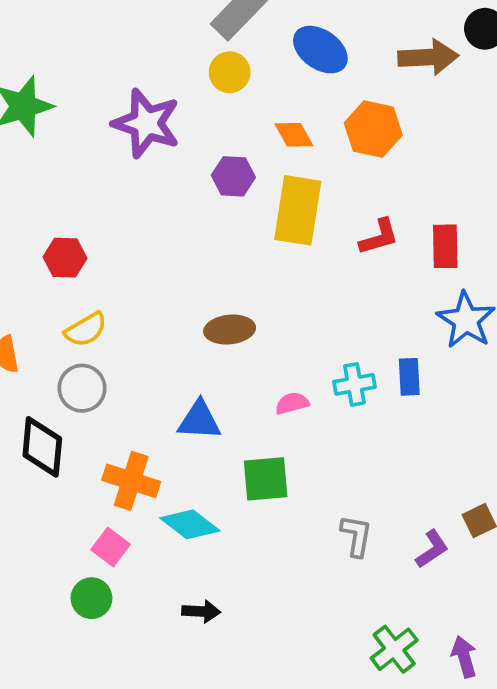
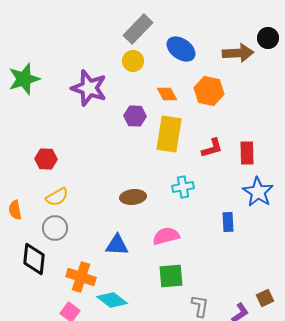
cyan cross: (354, 384) -> (183, 187), moved
pink semicircle: (292, 403) -> (166, 236), size x1.5
green square: (266, 479) -> (171, 276), moved

